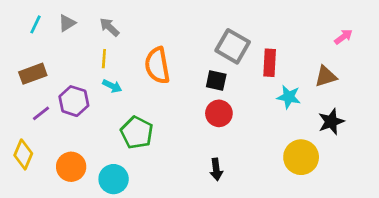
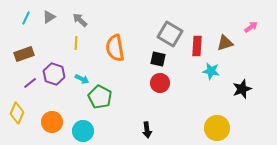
brown triangle: (326, 76) -> (225, 43), moved
cyan arrow: (112, 86) -> (82, 79), moved
yellow circle: (301, 157) -> (217, 128), moved
black arrow: (216, 169) -> (147, 130), moved

